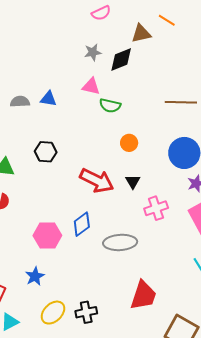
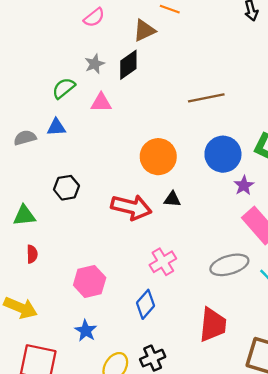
green semicircle: (110, 106) -> (64, 88), moved, turned 140
orange circle: (129, 143) -> (158, 157), size x1.8
black triangle: (133, 182) -> (172, 199), turned -42
pink cross: (156, 208) -> (163, 262), moved
blue diamond: (82, 224) -> (146, 304), moved
gray ellipse: (120, 242) -> (229, 265), moved

